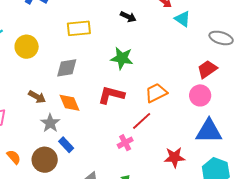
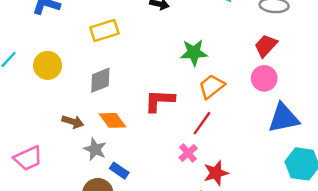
green star: (122, 58) -> (194, 53), moved
red star: (174, 157) -> (216, 173), moved

